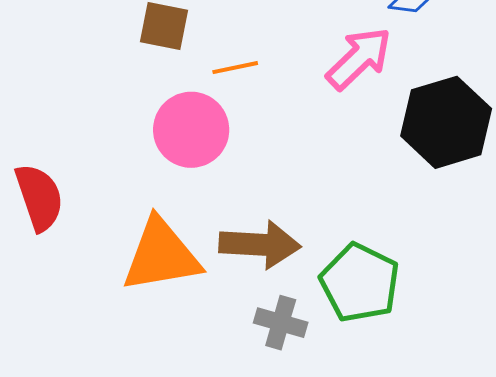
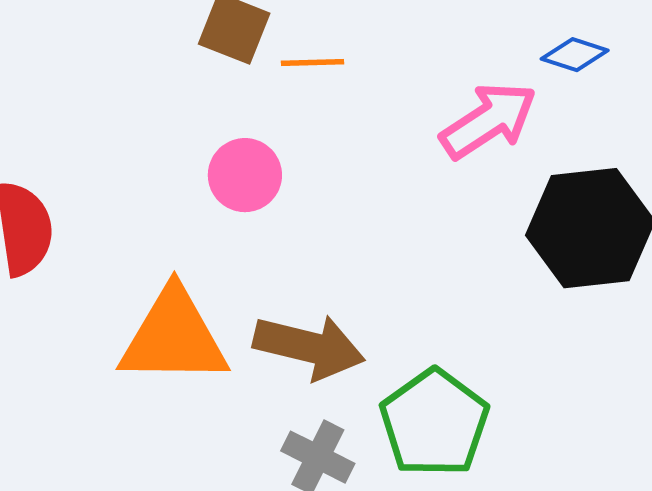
orange line: (235, 68) -> (312, 62), moved
pink circle: (191, 130) -> (245, 175), size x0.7

